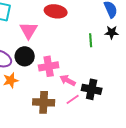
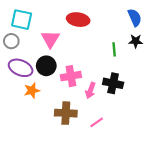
pink arrow: (68, 80) -> (90, 90), turned -98
black cross: (92, 89) -> (113, 83), moved
pink line: (73, 99) -> (97, 122), moved

